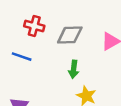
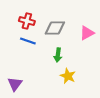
blue line: (22, 57) -> (28, 41), moved

